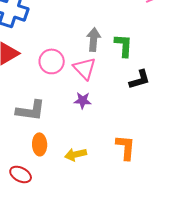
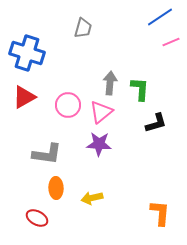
pink triangle: (85, 68) -> (101, 112), turned 35
purple star: (83, 100) -> (99, 144), size x1.4
orange L-shape: (126, 147) -> (160, 213), moved

